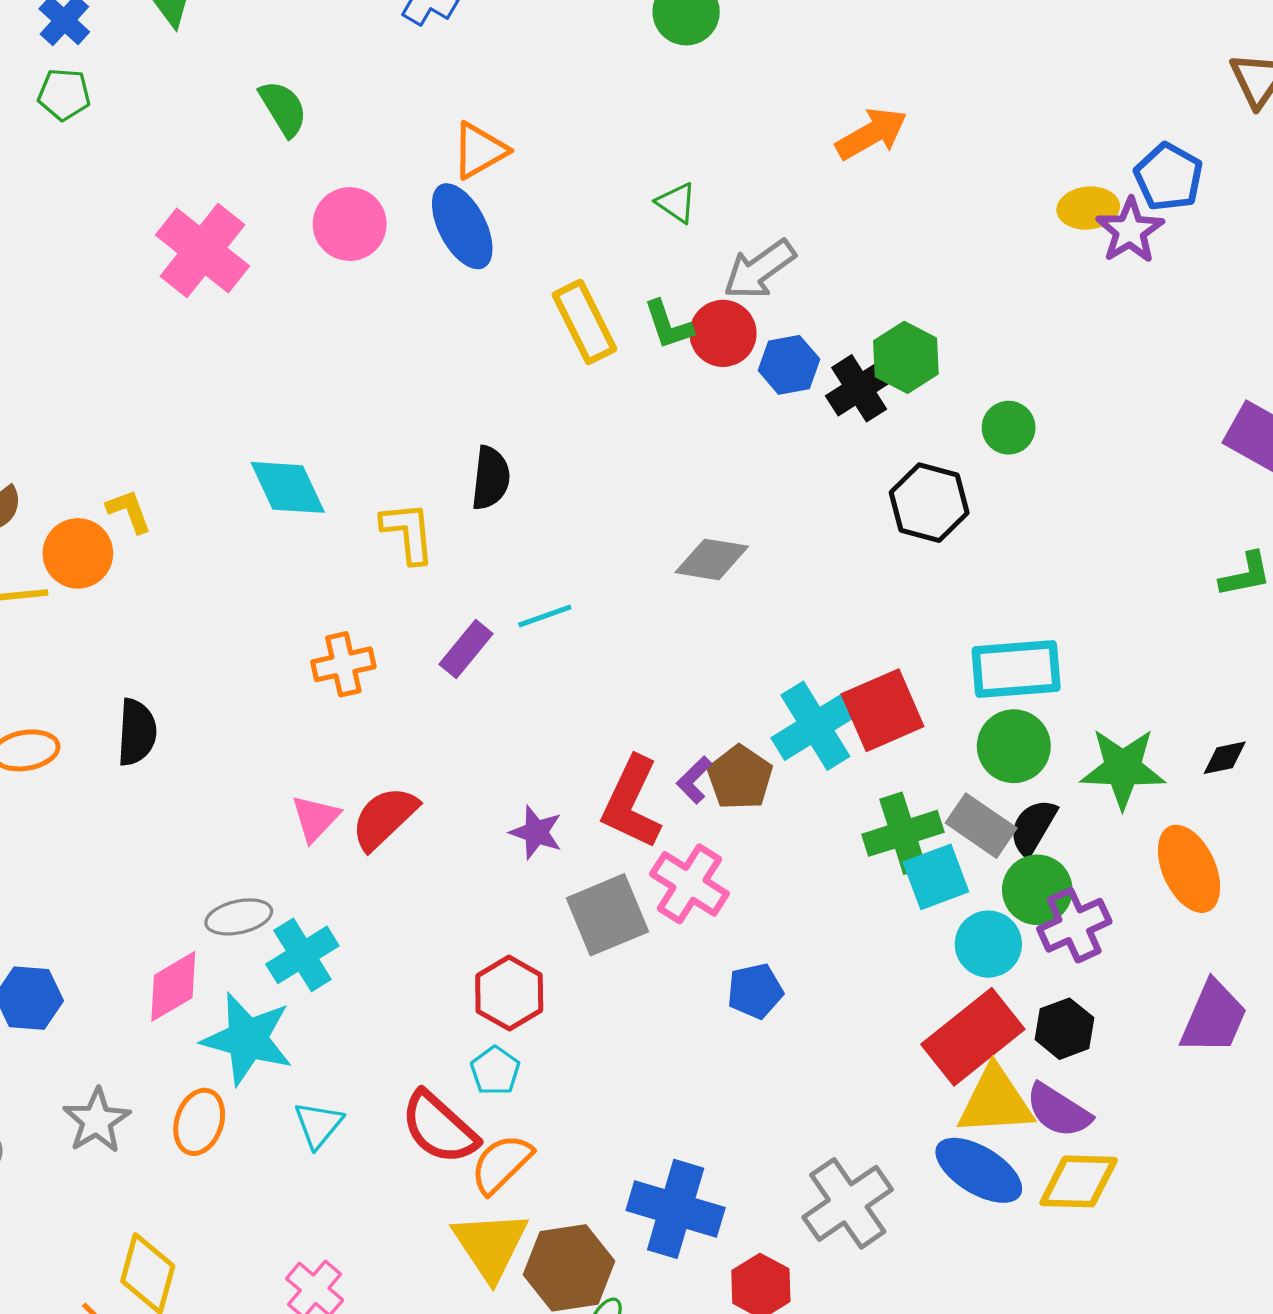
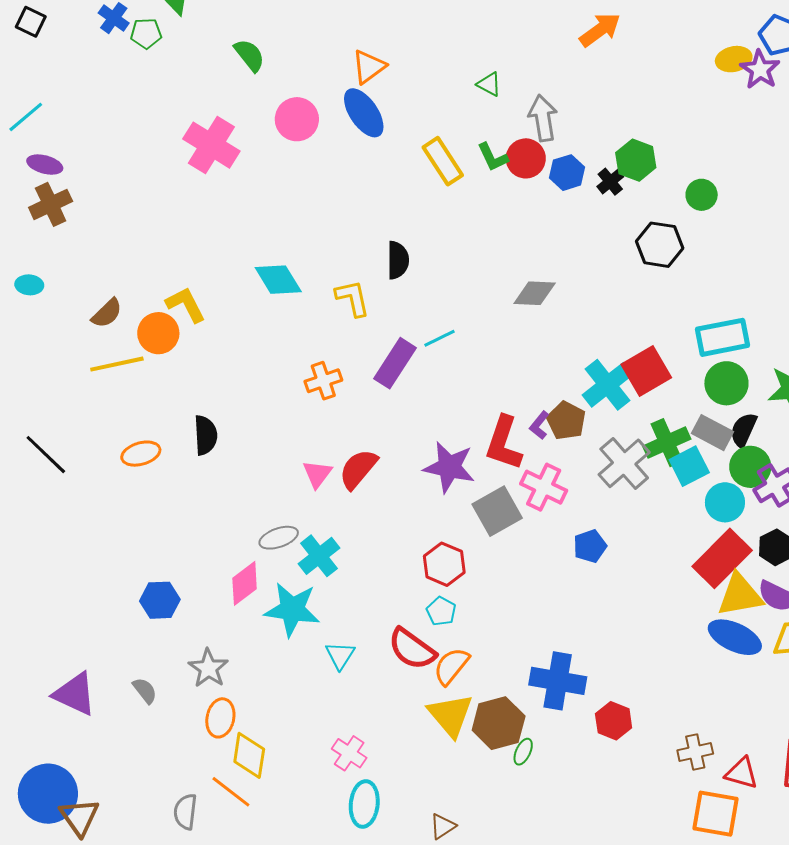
green pentagon: (64, 94) -> (146, 33), moved
gray arrow: (759, 269) -> (543, 118), turned 123
black cross: (859, 388) -> (610, 182), size x0.7
yellow L-shape: (129, 511) -> (186, 305), size x1.4
purple rectangle: (466, 649) -> (395, 363), size x1.4
purple star: (536, 832) -> (449, 467), size x1.6
orange ellipse: (199, 1122) -> (220, 718), moved
gray cross: (848, 1203) -> (624, 463), moved

